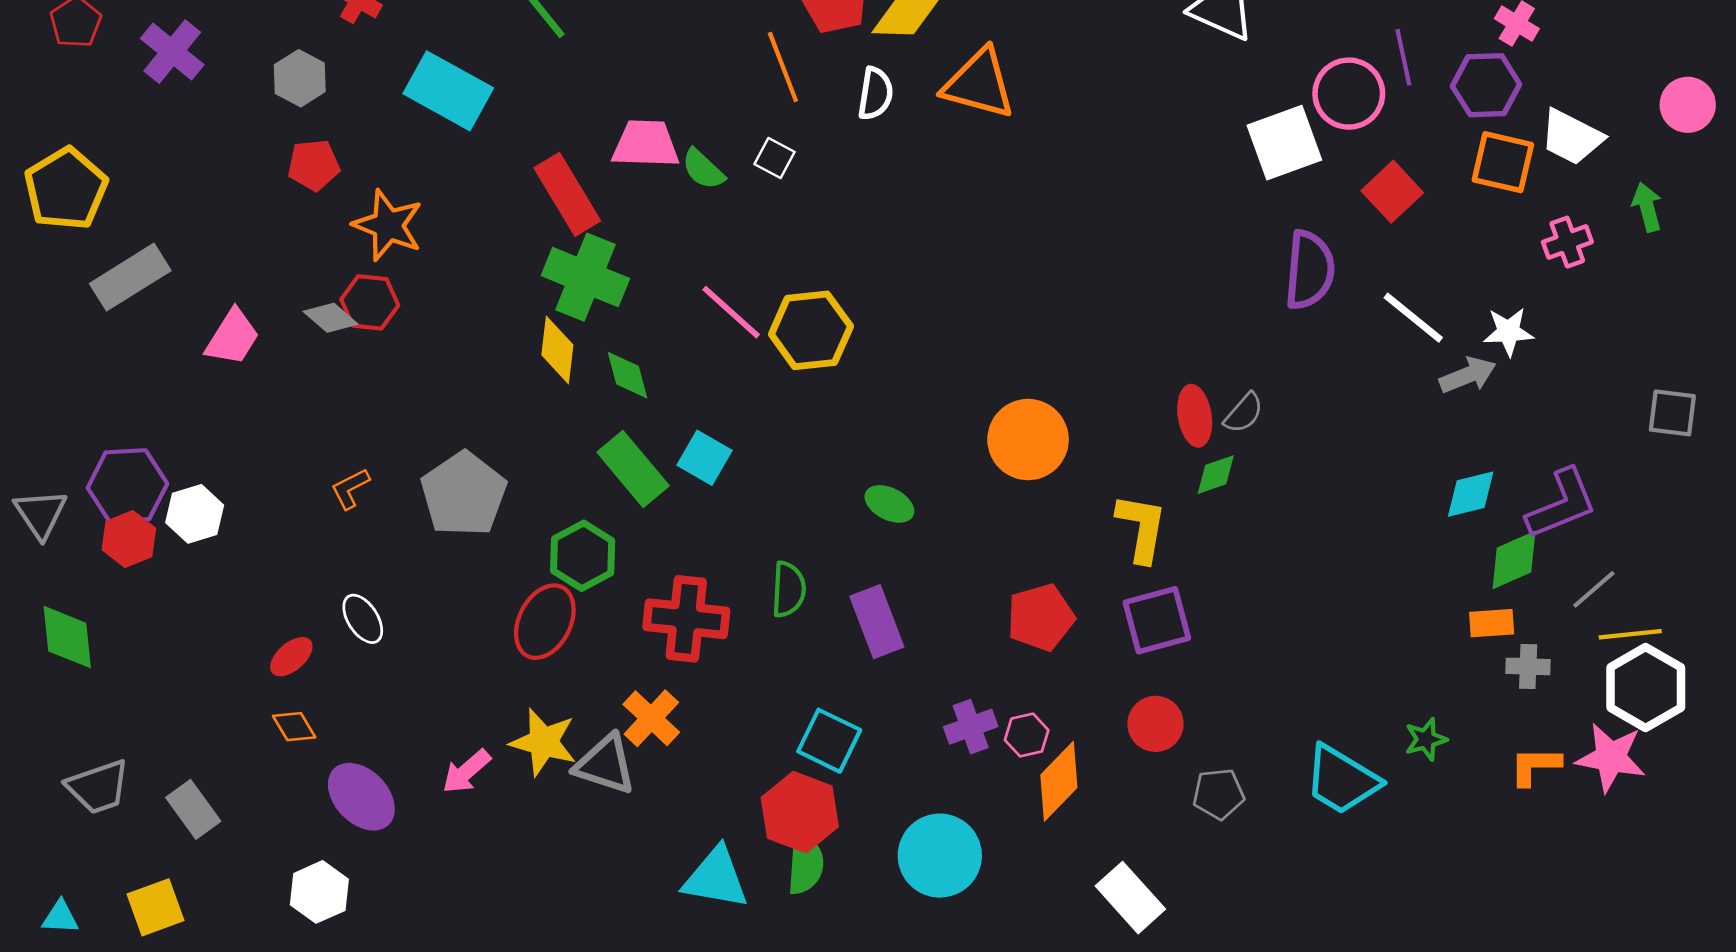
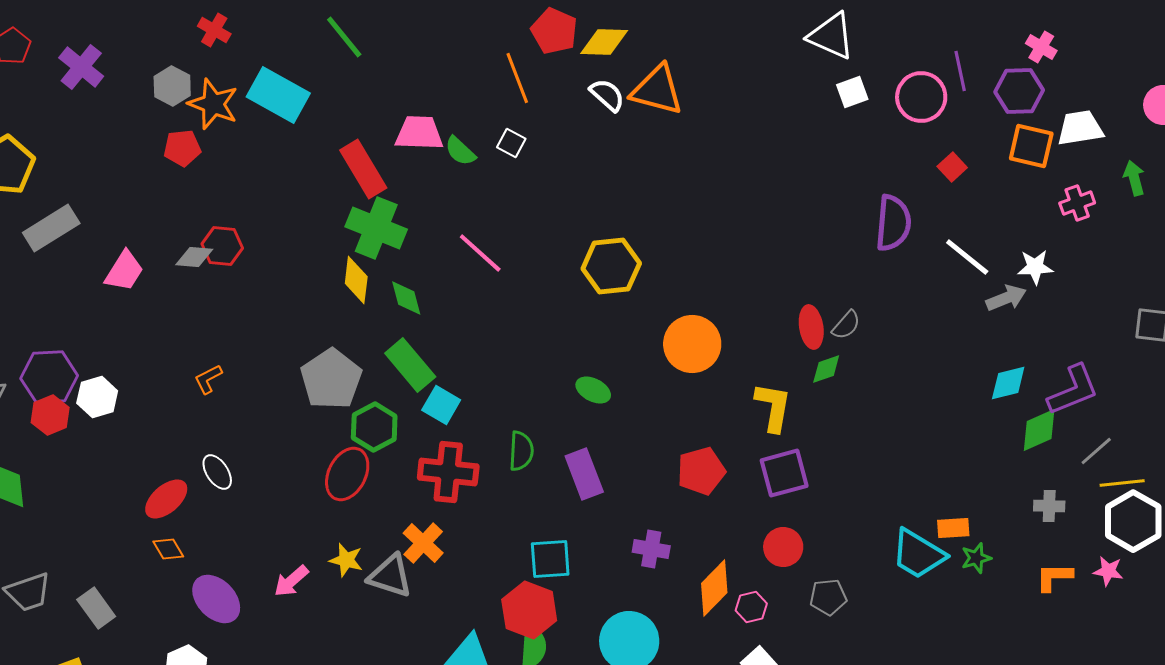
white semicircle: (875, 94) -> (607, 95), moved, turned -57
white trapezoid: (1571, 137) -> (1080, 128), turned 144
white square: (1284, 143) -> (852, 92), moved, size x0.6
red square: (1392, 192) -> (952, 167), size x0.7
orange star: (388, 225) -> (213, 104), moved
gray diamond: (331, 318) -> (194, 257), turned -36
yellow hexagon: (811, 330) -> (611, 266), moved
cyan square: (705, 458) -> (441, 405), moved
gray pentagon: (464, 494) -> (331, 379), moved
orange rectangle: (1492, 623) -> (953, 528), moved
red ellipse: (291, 657) -> (166, 499), size x1.4
purple cross: (971, 727) -> (651, 549), turned 30
pink hexagon: (1027, 735) -> (751, 607), moved
cyan square: (829, 741) -> (550, 559), turned -30
yellow star: (543, 742) -> (346, 560), size x0.7
pink star: (1611, 757) -> (1108, 571), size x0.6
cyan trapezoid: (1342, 780) -> (918, 554), moved

